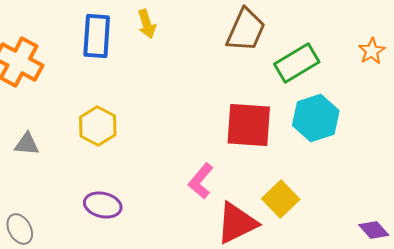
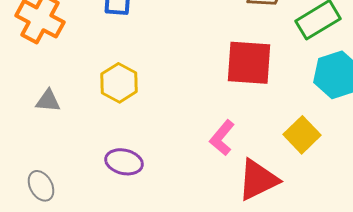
red square: (249, 125) -> (249, 63), moved
yellow square: (281, 199) -> (302, 135), moved

